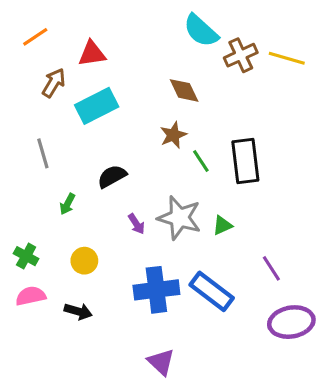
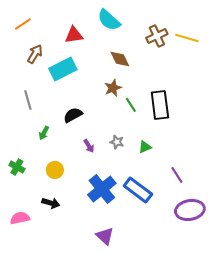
cyan semicircle: (201, 31) -> (109, 20), moved
red triangle: (92, 54) -> (74, 35), moved
gray star: (179, 218) -> (117, 142), size x0.5
blue cross: (156, 290) -> (102, 189), turned -32
pink semicircle: (31, 296) -> (20, 218), moved

